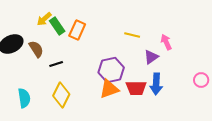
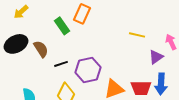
yellow arrow: (44, 19) -> (21, 12), moved
orange rectangle: (77, 30) -> (82, 14), moved
purple hexagon: (111, 70) -> (88, 70), moved

